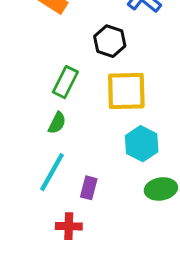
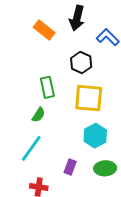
green rectangle: (65, 82) -> (47, 87), turned -45
purple rectangle: (89, 188) -> (70, 167), moved

